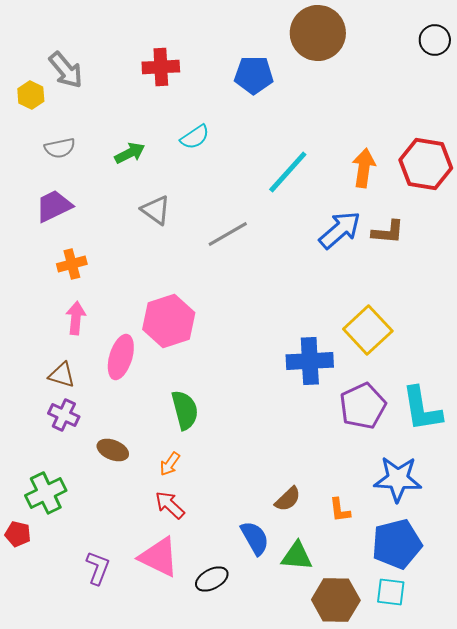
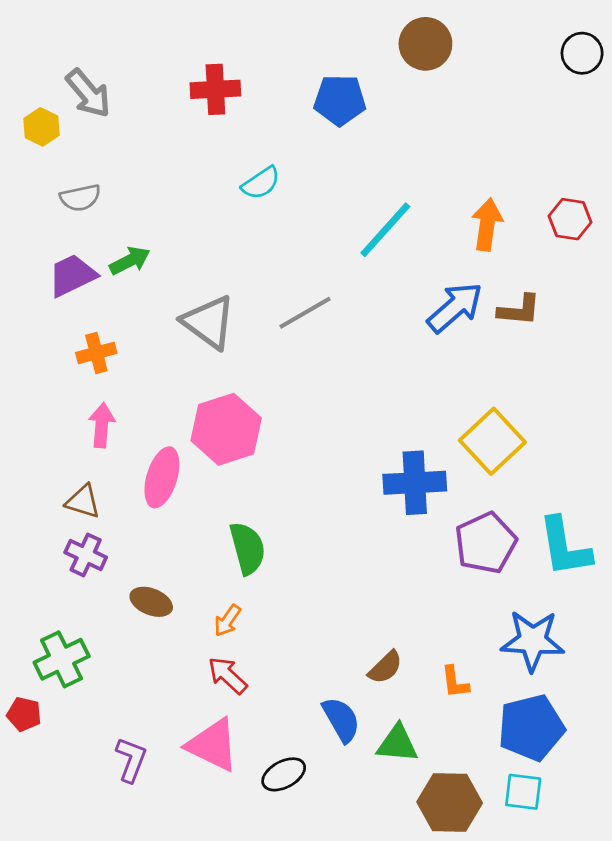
brown circle: (318, 33) -> (425, 44), size x0.7
green arrow: (130, 153) -> (130, 261), moved
red hexagon: (426, 164) -> (570, 219), size x0.6
gray triangle: (156, 210) -> (209, 322), moved, size x1.4

